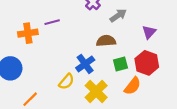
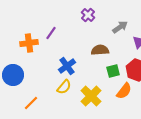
gray arrow: (118, 16) -> (120, 27), moved
purple line: (52, 22) -> (51, 33), turned -40
blue cross: (85, 64) -> (67, 66), moved

